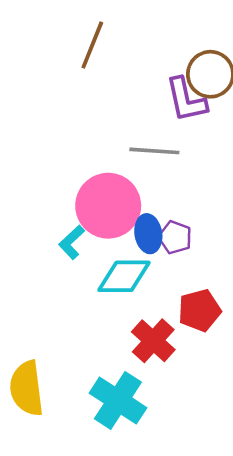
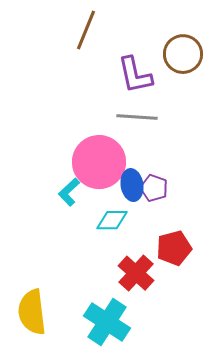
purple L-shape: (186, 100) -> (135, 75), moved
cyan diamond: (124, 276) -> (112, 220), size x0.7

